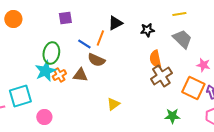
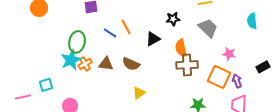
black triangle: (115, 23) -> (153, 39), moved
orange line: (100, 38) -> (126, 27), turned -49
brown semicircle: (96, 60) -> (131, 64), moved
brown cross: (161, 76) -> (187, 65), turned 30
cyan square: (20, 96) -> (46, 85), size x0.6

